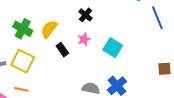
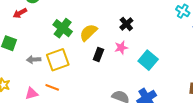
black rectangle: (62, 50) -> (98, 54), turned 48
yellow square: (23, 61) -> (58, 60), turned 35

